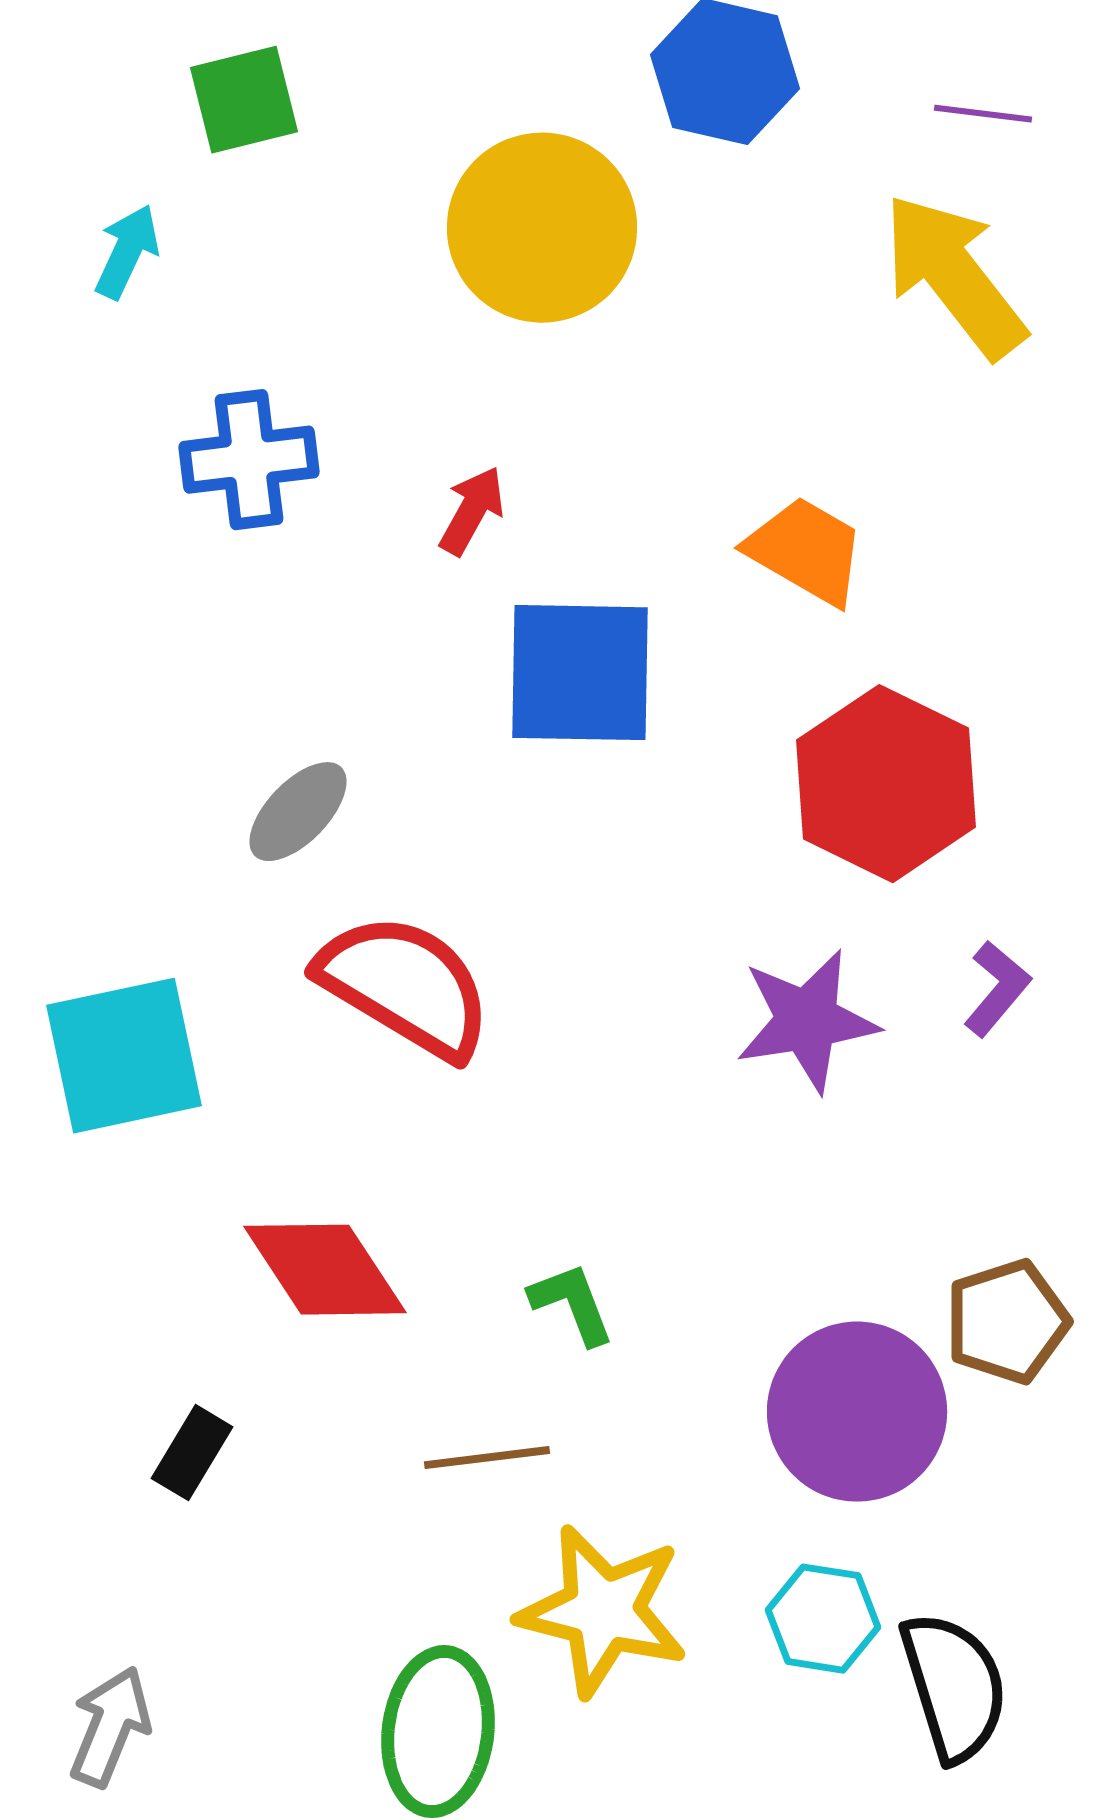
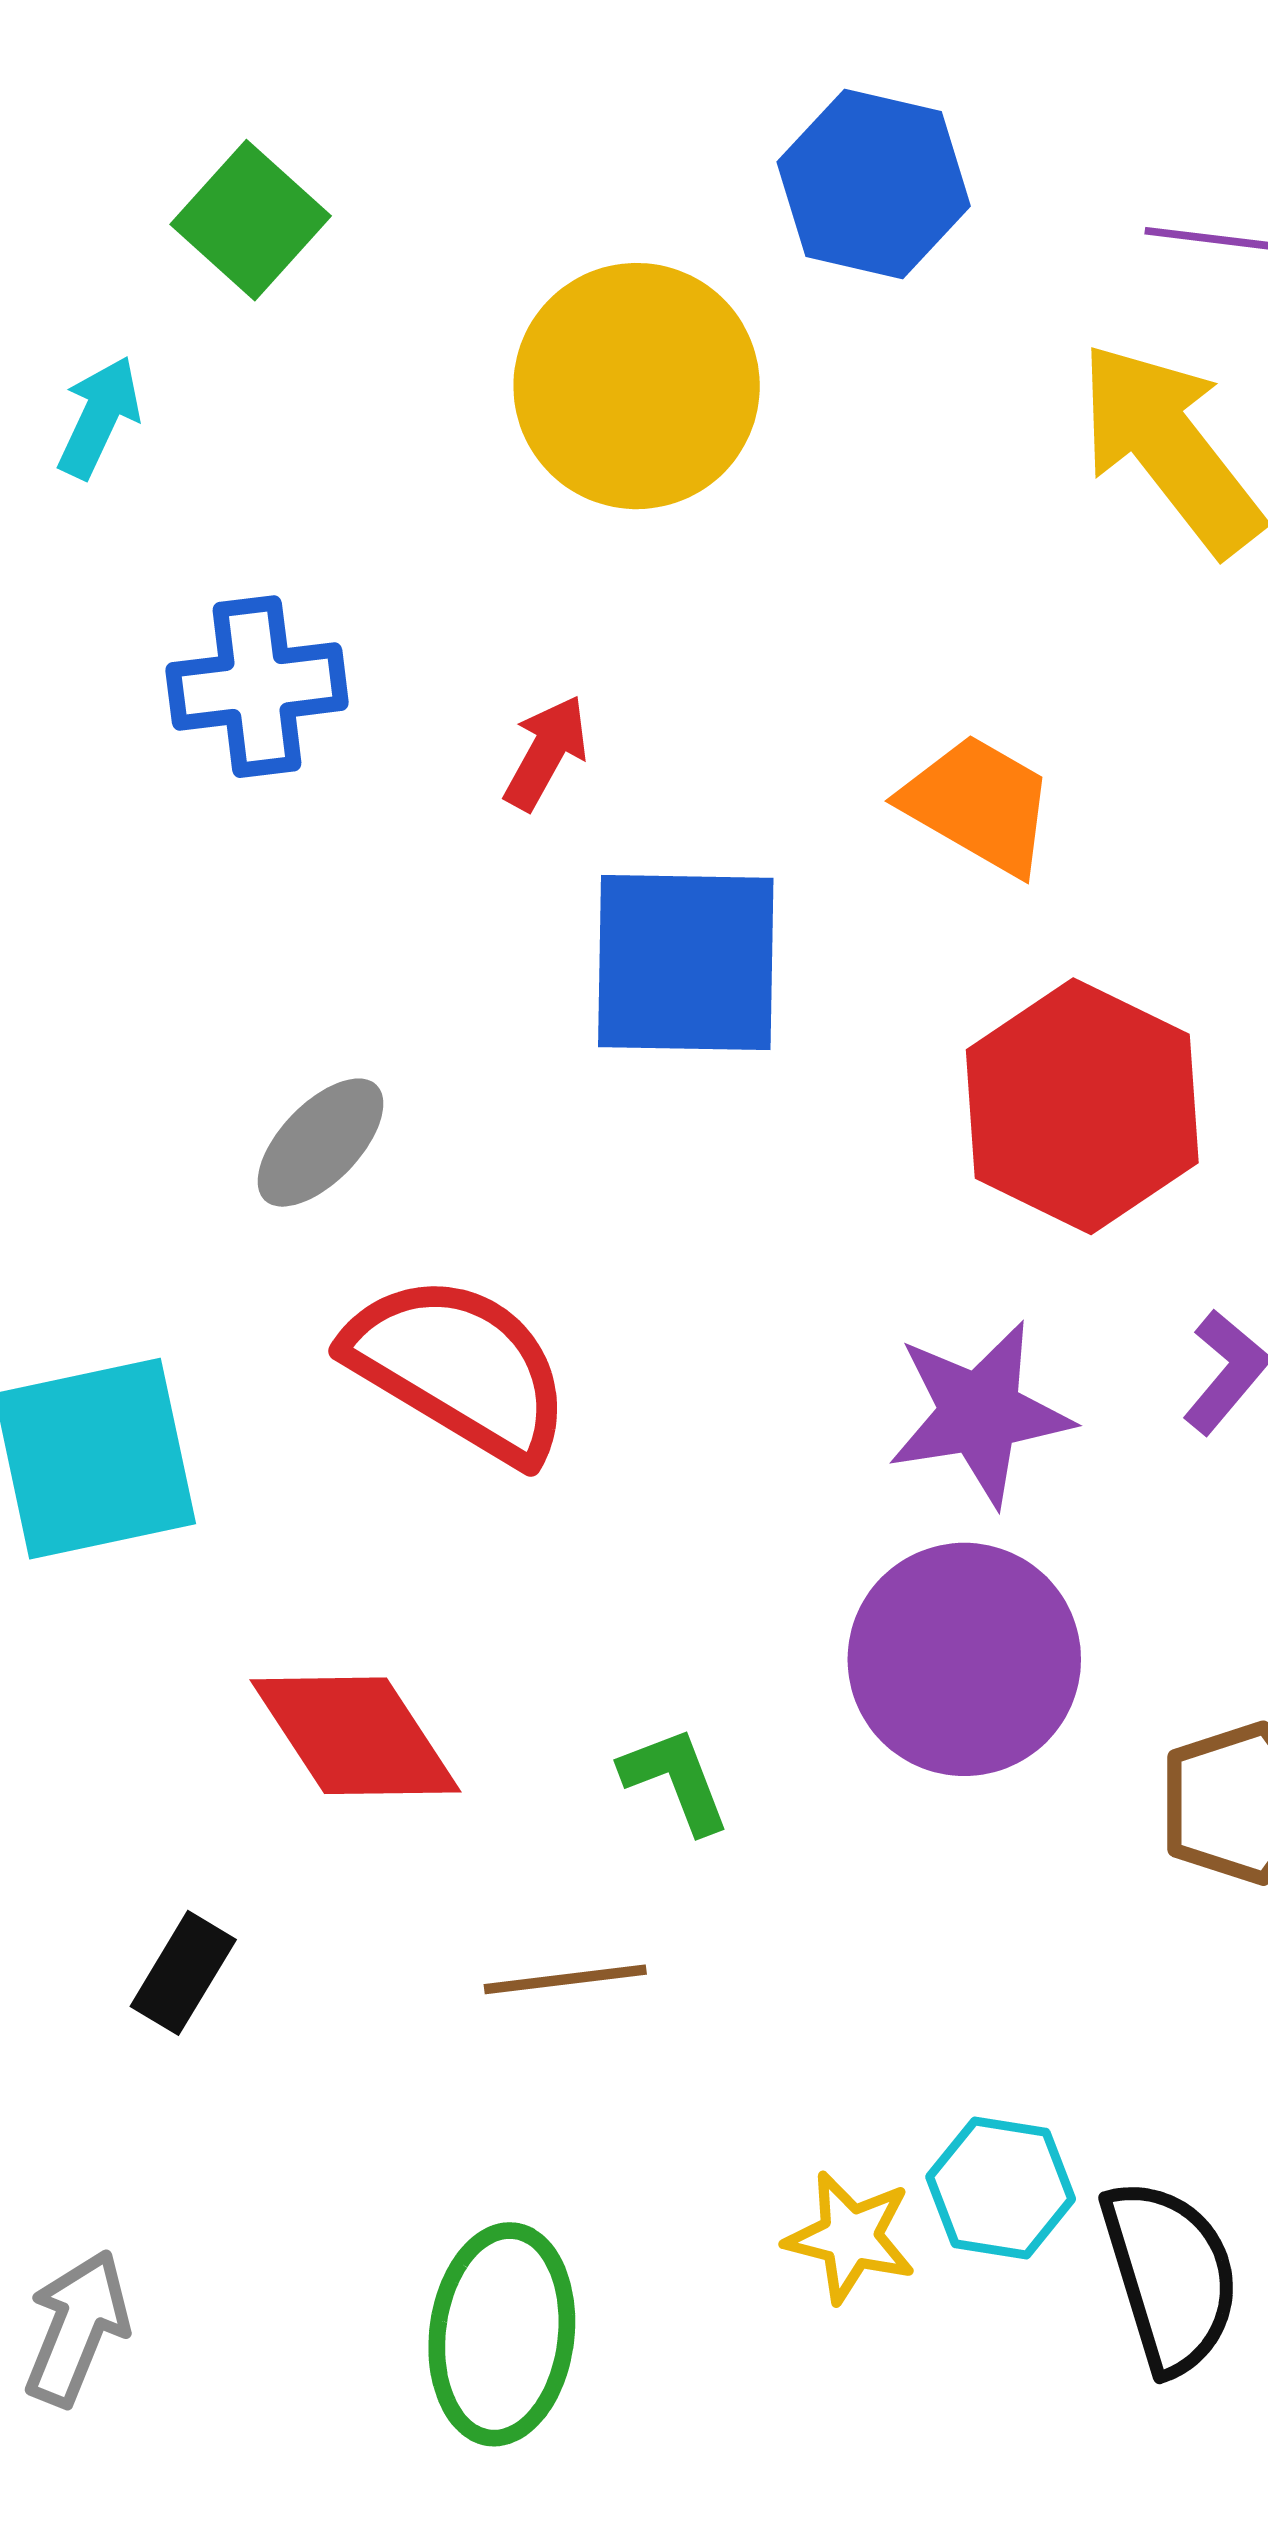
green square: (244, 100) -> (251, 220), turned -34
purple circle: (857, 1412) -> (964, 1659), moved
yellow star: (603, 1611) -> (850, 2237), moved, size x0.6

